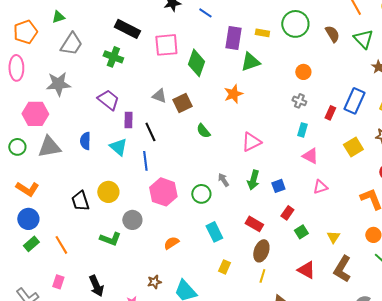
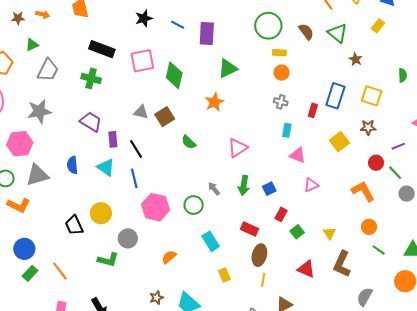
yellow rectangle: (262, 33) -> (279, 53), moved
purple rectangle: (233, 38) -> (207, 34), moved
orange L-shape: (27, 189) -> (19, 205), moved
yellow rectangle: (224, 267) -> (224, 275), turned -40

